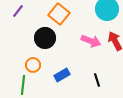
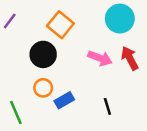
orange circle: (33, 65) -> (43, 88), moved
green line: (23, 85) -> (16, 113), turned -30

